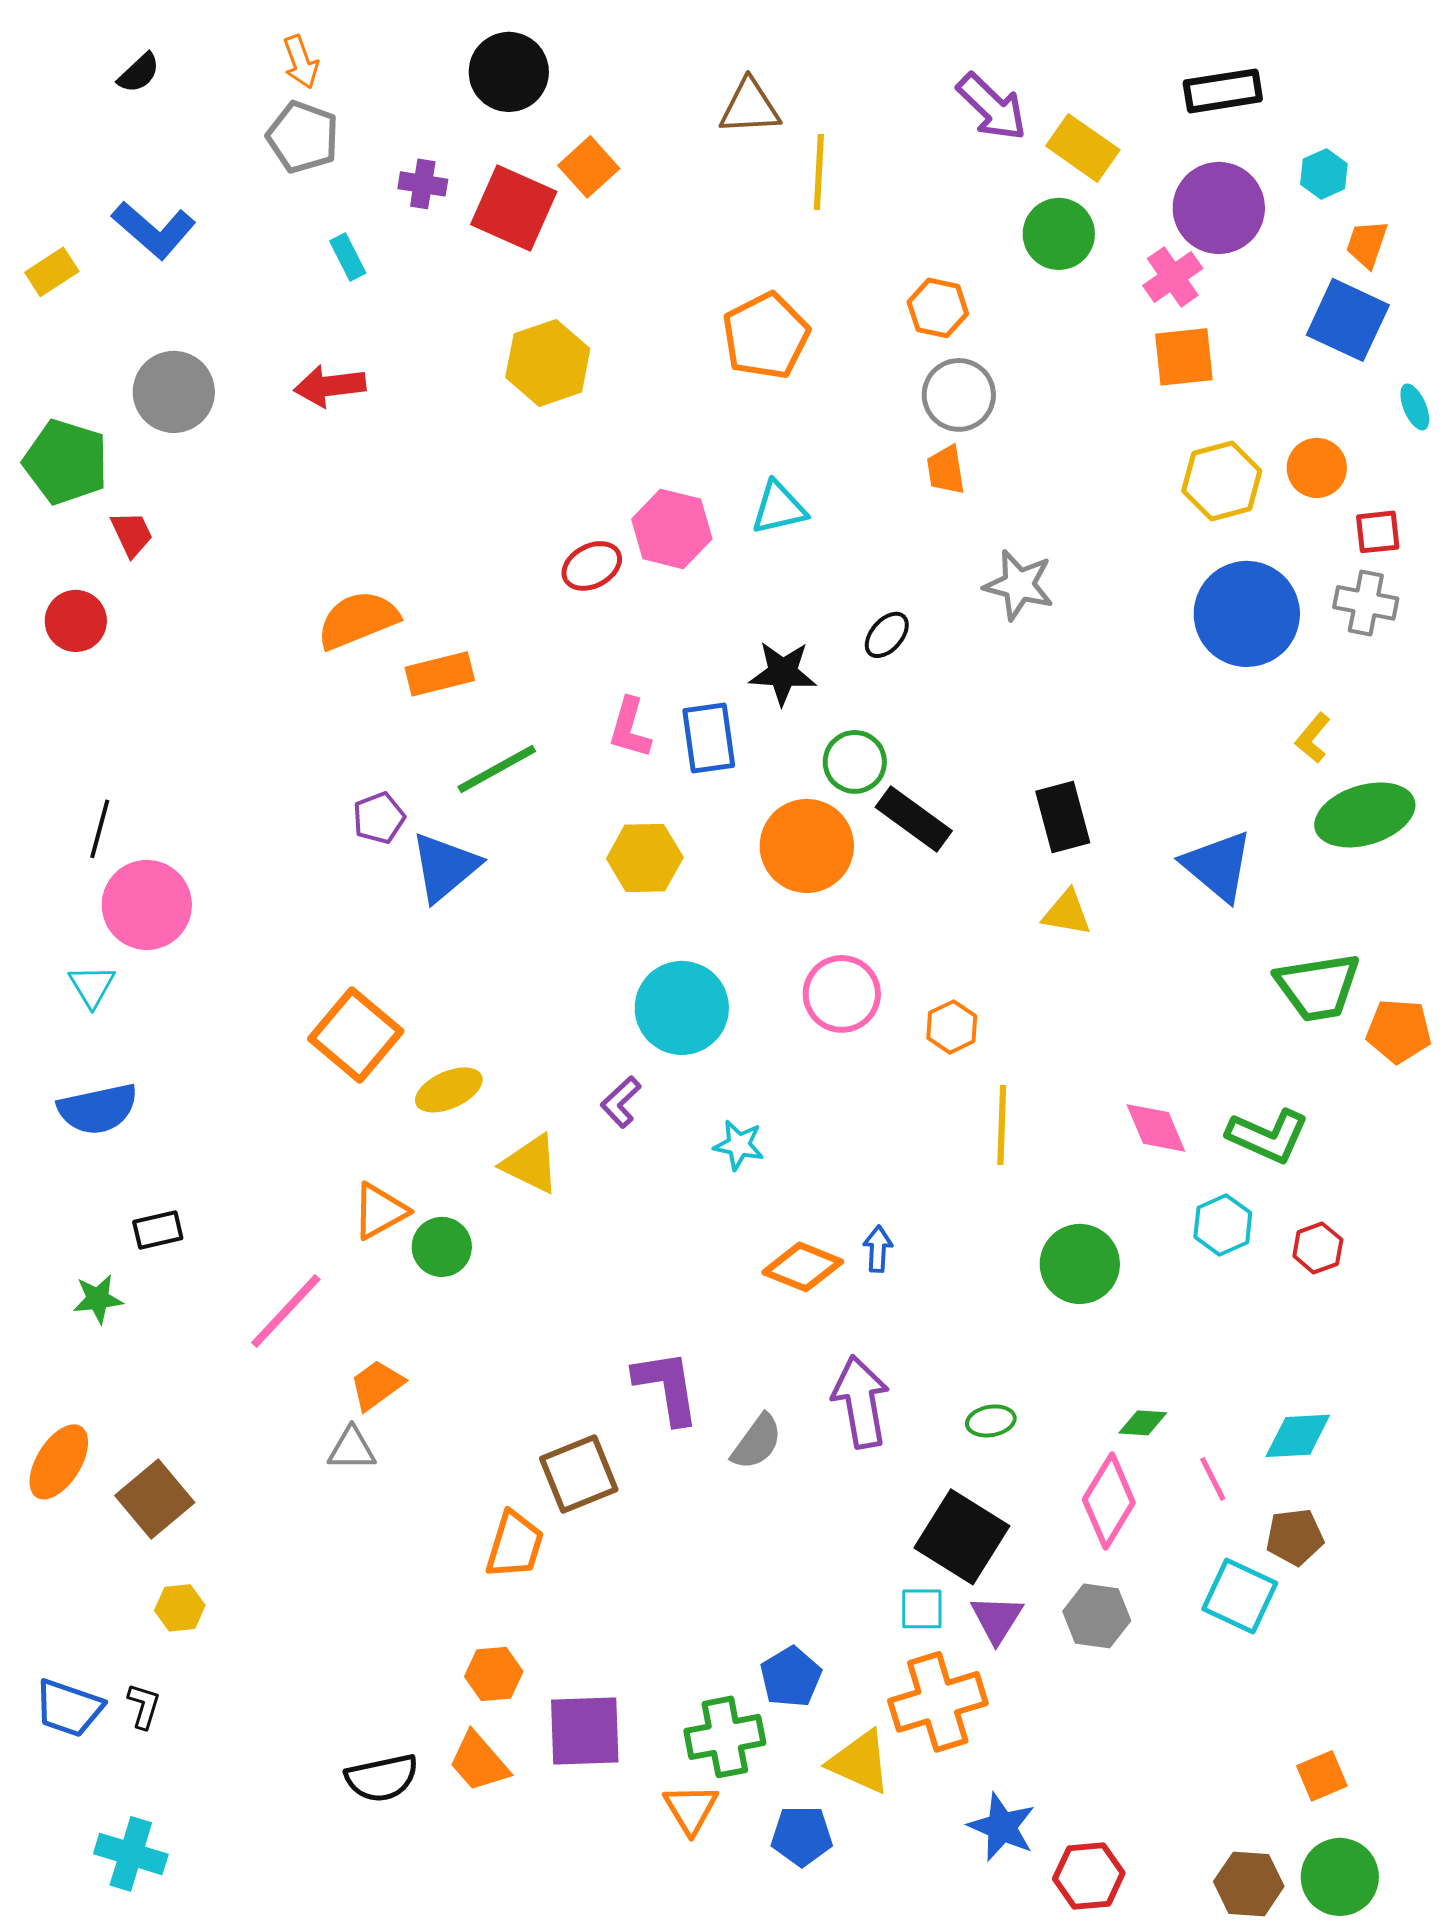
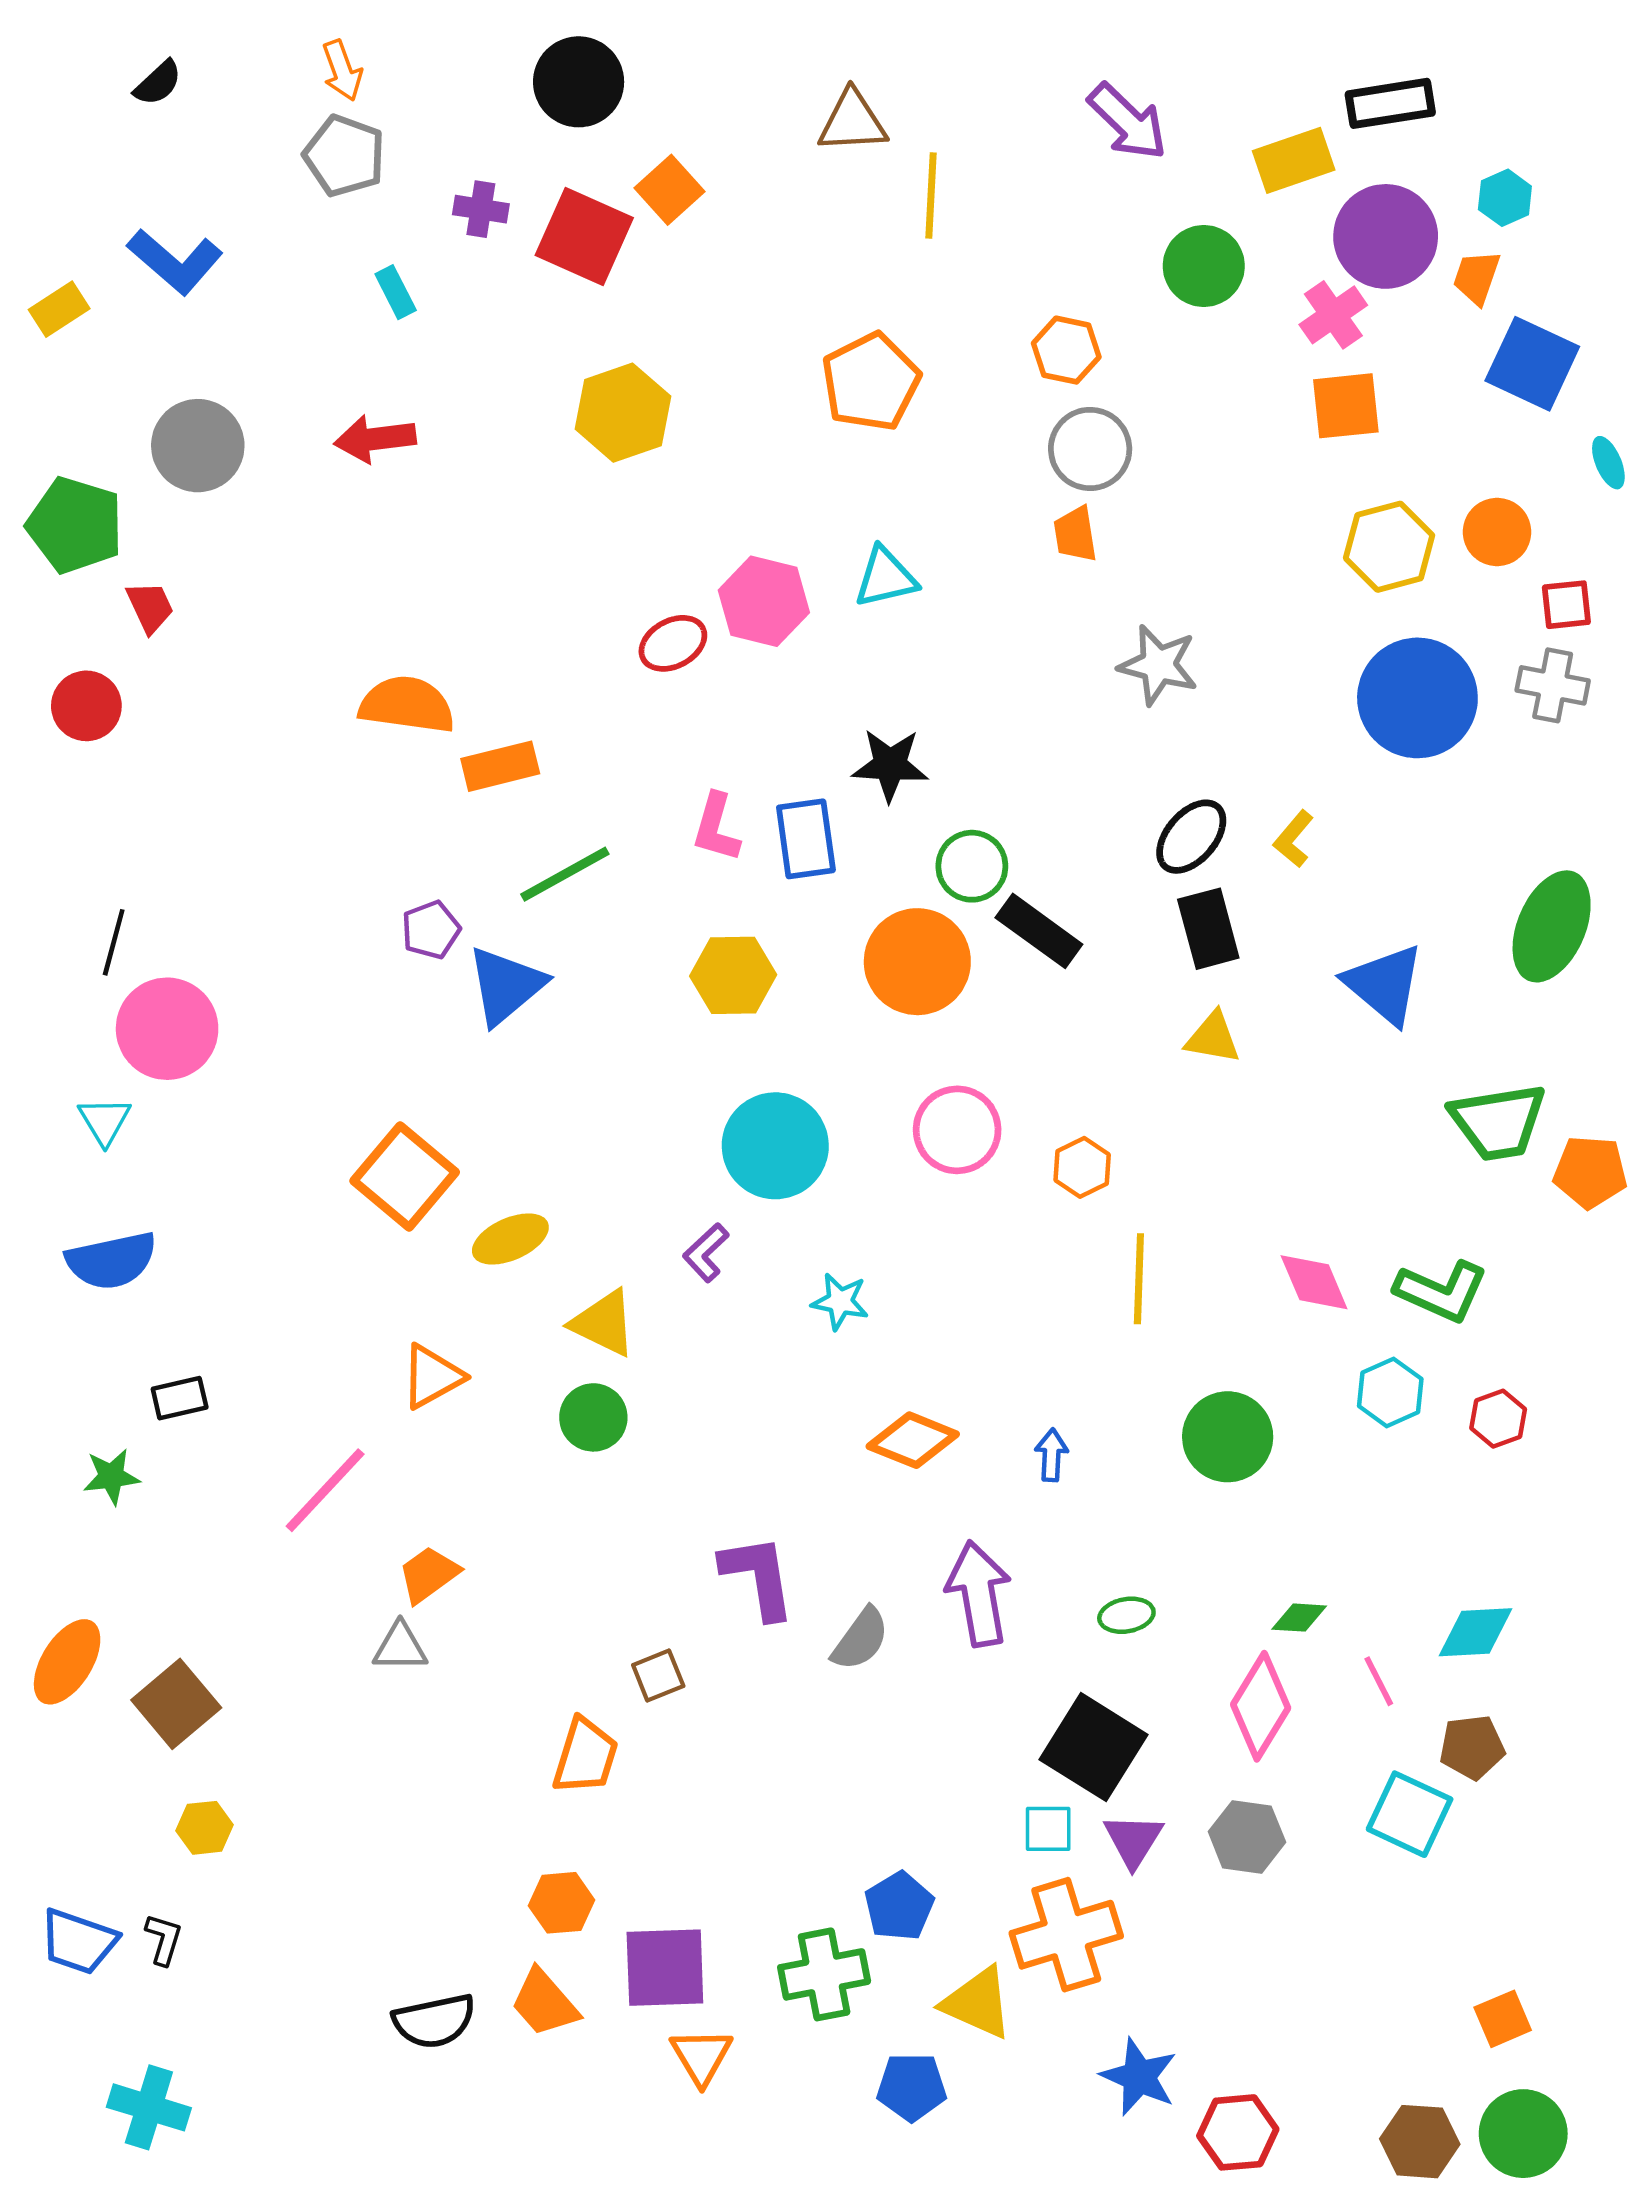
yellow rectangle: (1083, 148) -> (1294, 160), moved, turned -54
orange trapezoid: (1367, 244) -> (1477, 277), moved
orange semicircle: (358, 620) -> (407, 705), turned 30
black ellipse: (887, 635) -> (1191, 837), moved, size x1.4
yellow L-shape: (1313, 738) -> (1294, 839), moved
green ellipse: (1365, 815) -> (1552, 926), turned -50
green circle: (442, 1247) -> (593, 1417), moved
blue arrow: (878, 1249) -> (1051, 1455), moved
brown square: (579, 1474) -> (658, 1675), size x0.6
orange triangle: (691, 1809) -> (701, 2056), moved

